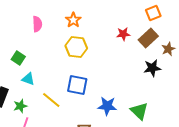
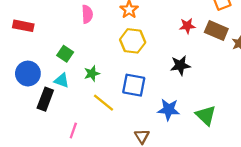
brown rectangle: (148, 38) -> (216, 30), turned 66
black star: (152, 68) -> (180, 65), moved
cyan triangle: (28, 79) -> (62, 80), moved
green star: (20, 106) -> (92, 74), moved

